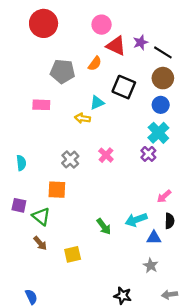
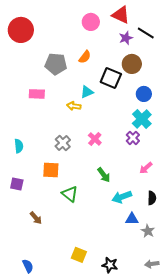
red circle: (44, 23) -> (21, 30), moved
red triangle: (116, 46) -> (121, 15), moved
black line: (163, 52) -> (146, 33), moved
brown circle: (163, 78) -> (132, 64), moved
pink arrow: (164, 196) -> (146, 168), moved
green triangle: (41, 216) -> (70, 194), moved
green arrow: (104, 226) -> (104, 175), moved
blue triangle: (154, 238) -> (132, 219), moved
yellow square: (73, 254) -> (79, 255), moved, turned 35
gray star: (151, 266) -> (148, 231), moved

